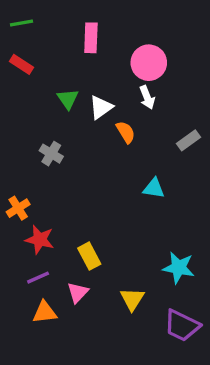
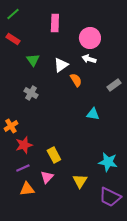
green line: (21, 23) -> (13, 14), turned -32
white arrow: (147, 97) -> (89, 59), turned 128
green triangle: (68, 99) -> (33, 60), moved
red star: (40, 240) -> (24, 145), turned -30

